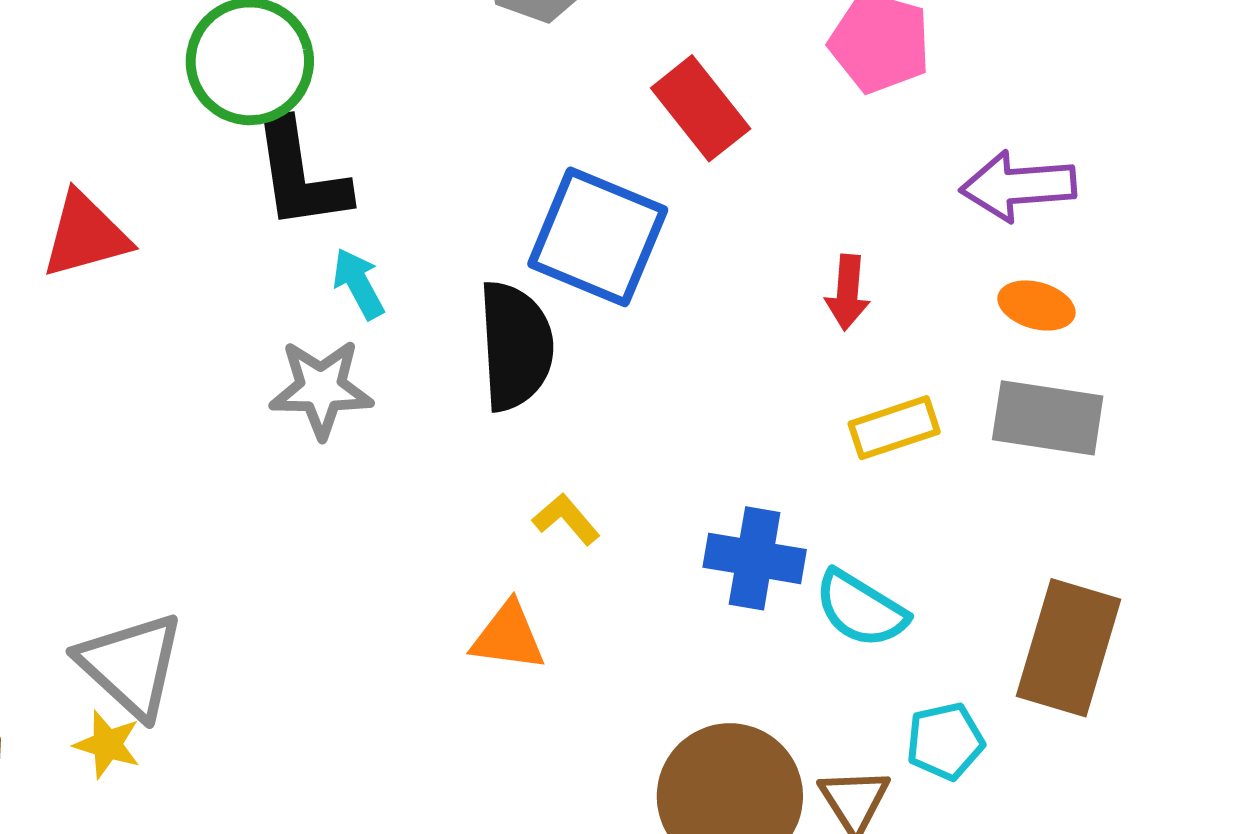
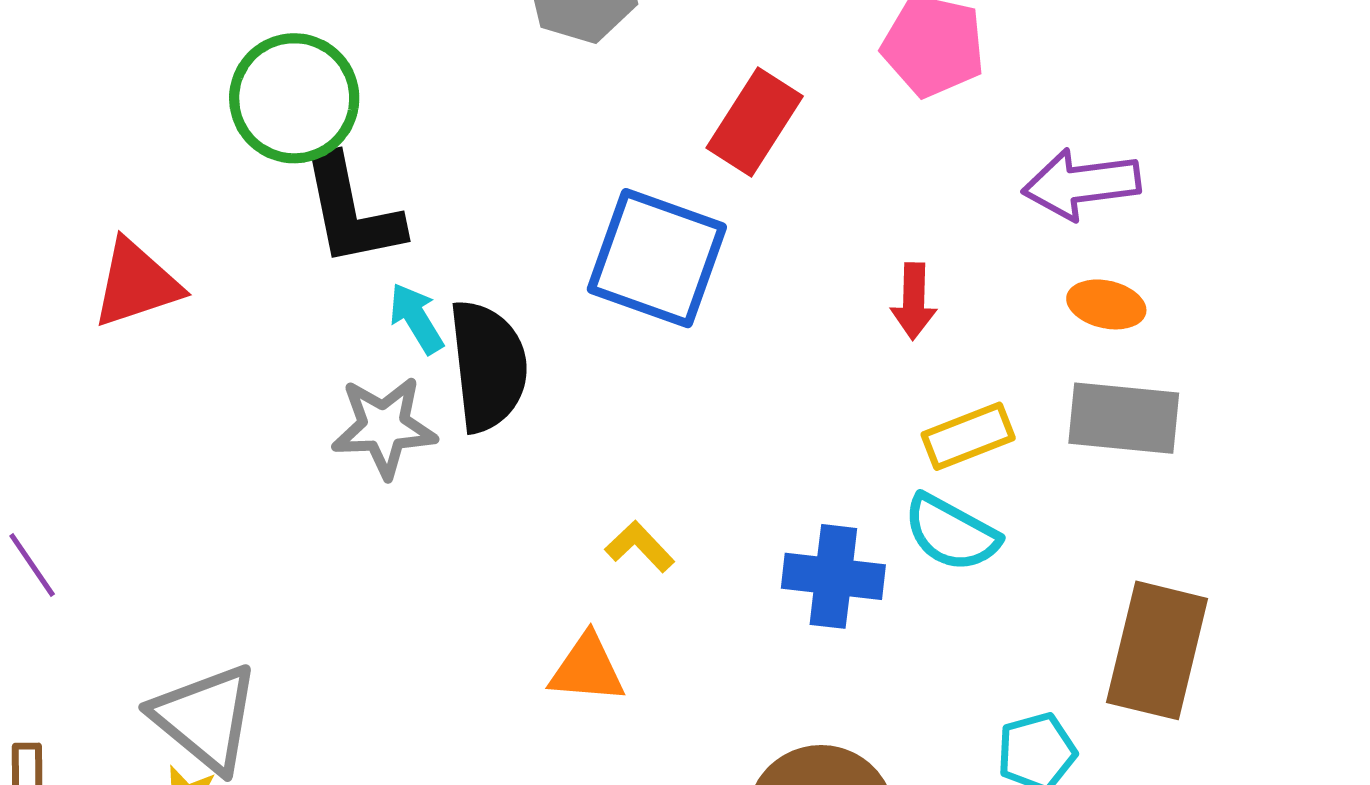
red rectangle: (701, 108) -> (755, 122), turned 74
black semicircle: (516, 346) -> (488, 366), moved
cyan semicircle: (861, 609) -> (951, 533), moved

